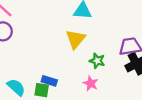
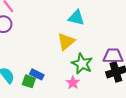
green star: (97, 61) -> (82, 64), size x1.5

